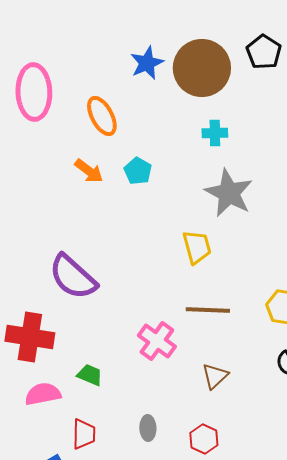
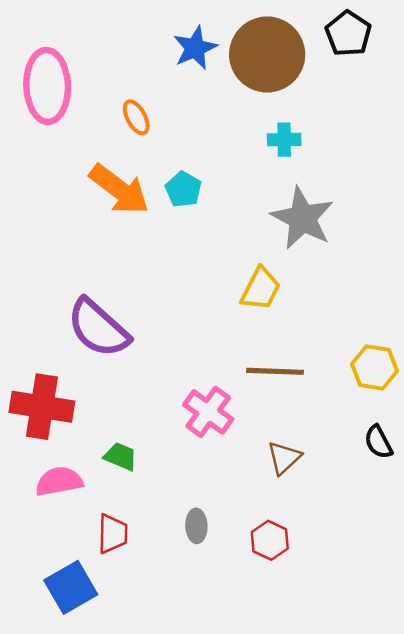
orange ellipse: (102, 116) -> (136, 117), size x0.7
orange arrow: (89, 171) -> (119, 189), size x1.6
yellow trapezoid: (197, 247) -> (261, 289), turned 42

